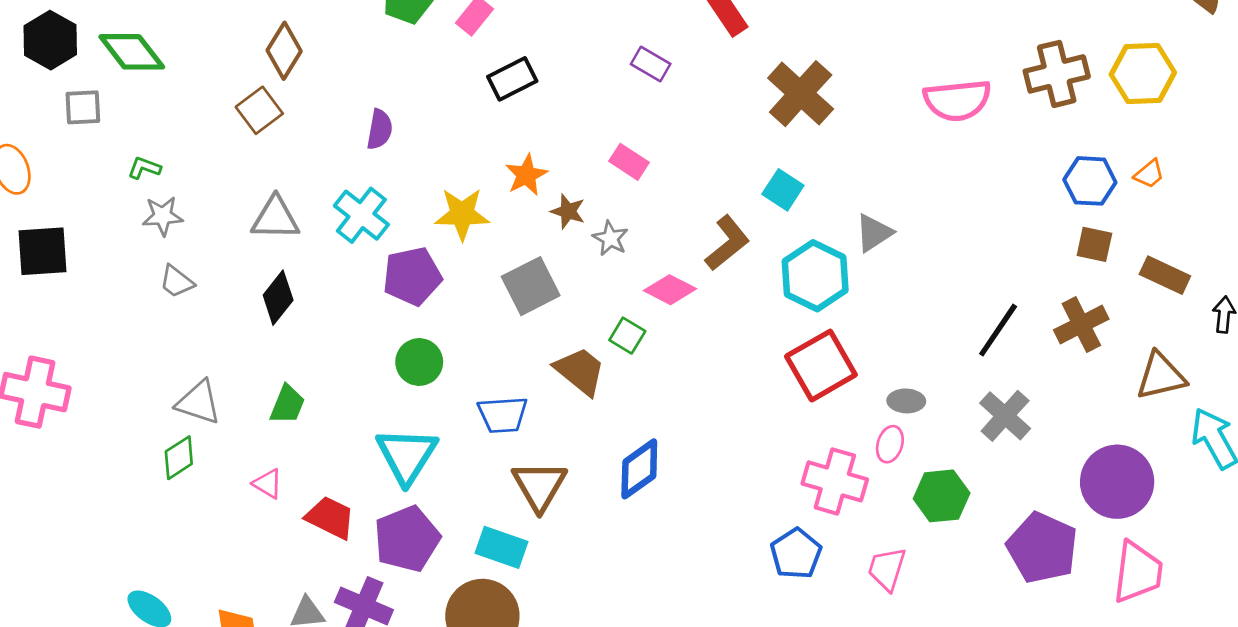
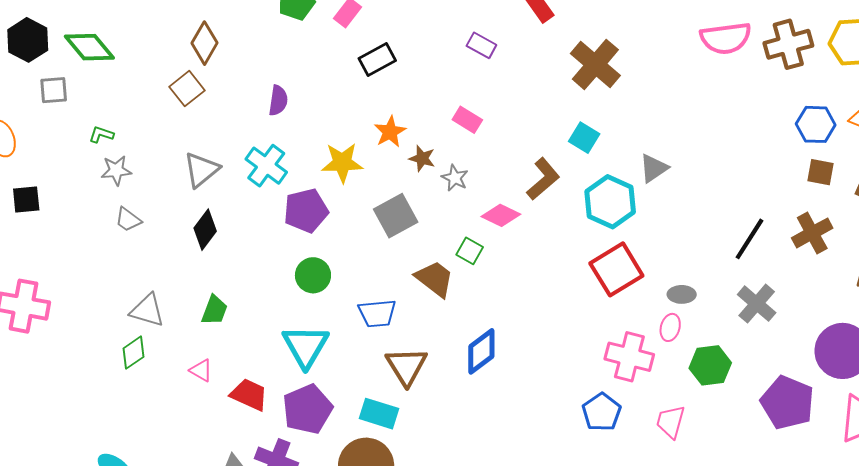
pink semicircle: (957, 100) -> (726, 38), moved
gray triangle: (275, 218) -> (201, 170), turned -39
black square: (42, 251) -> (26, 200), size x0.7

